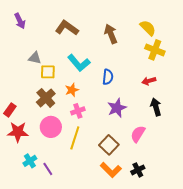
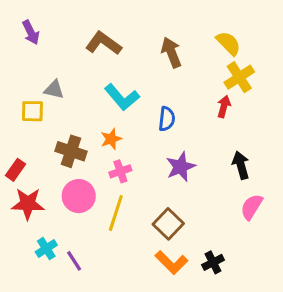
yellow cross: (155, 50) -> (239, 77), turned 36
yellow square: (48, 72) -> (32, 111), moved
red arrow: (149, 81) -> (224, 107), moved, turned 120
brown cross: (46, 98) -> (71, 151), turned -30
pink semicircle: (138, 134) -> (252, 207), moved

